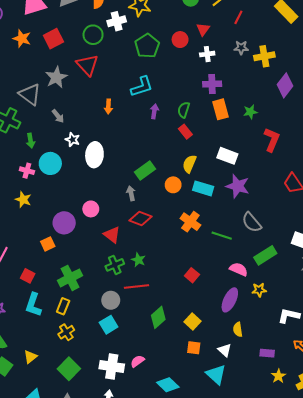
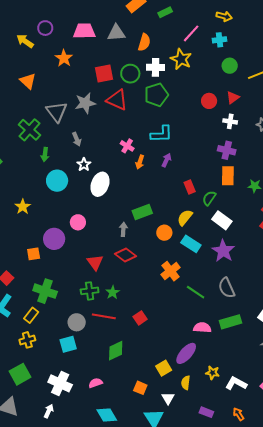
red square: (53, 39) -> (104, 74), moved
green pentagon: (147, 46) -> (156, 95), moved
red triangle: (87, 65) -> (117, 100), turned -40
orange arrow: (108, 107) -> (140, 162), moved
green semicircle: (184, 110) -> (209, 198), moved
pink cross: (27, 171) -> (127, 146), moved
pink circle: (91, 209) -> (78, 222), moved
pink semicircle: (239, 269) -> (202, 328), turned -36
red square: (192, 275) -> (140, 318), moved
green cross: (70, 278) -> (45, 291), turned 30
yellow star: (259, 290) -> (212, 373), moved
yellow square: (193, 322) -> (164, 368), moved
pink semicircle: (137, 361) -> (96, 383), moved

